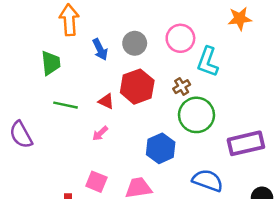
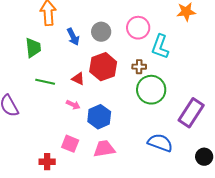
brown cross: (182, 87) -> (139, 67), turned 32
pink arrow: (100, 133) -> (73, 105), turned -112
purple rectangle: (246, 143) -> (191, 113), turned -44
blue hexagon: (161, 148) -> (99, 117), moved

